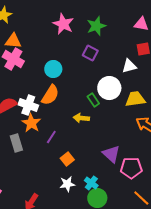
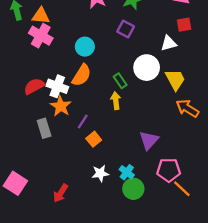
yellow trapezoid: (135, 99) -> (175, 80), turned 70
green rectangle: (93, 100) -> (120, 81), moved
yellow arrow: (81, 118) -> (116, 101), turned 77
purple triangle: (111, 154) -> (149, 140), turned 30
orange square: (67, 159) -> (94, 139), moved
pink pentagon: (131, 168) -> (169, 170), moved

